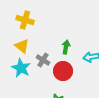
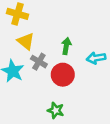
yellow triangle: (22, 46) -> (26, 41), moved

